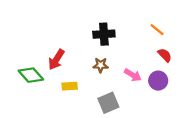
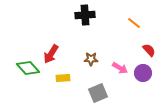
orange line: (157, 30) -> (134, 23), moved
black cross: (104, 34) -> (85, 15), moved

